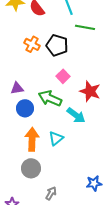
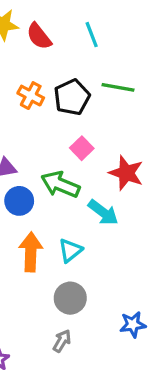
green line: (85, 27) -> (118, 87), moved
black pentagon: (57, 45) -> (72, 97), turned 30
gray circle: (31, 168) -> (70, 298), moved

